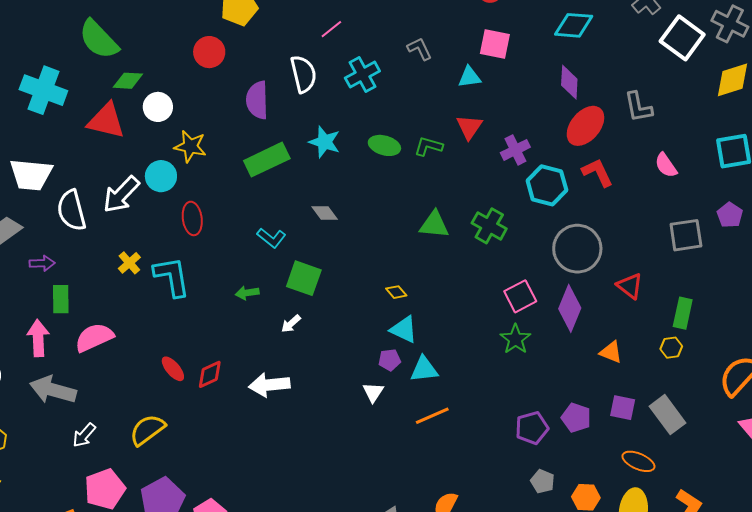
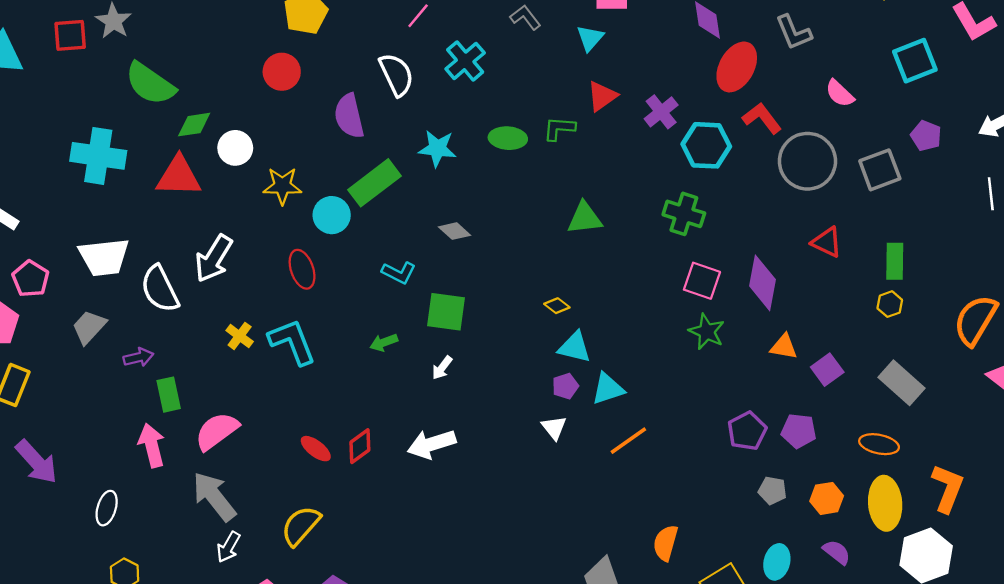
cyan triangle: (469, 77) -> (590, 38), turned -30
red triangle: (469, 127) -> (602, 96), turned 32
cyan circle: (161, 176) -> (332, 215), moved
green cross: (489, 226) -> (684, 214), moved
gray circle: (577, 249) -> (807, 161), moved
pink square: (520, 296) -> (702, 281), turned -32
orange triangle: (611, 352) -> (784, 347), moved
gray arrow: (53, 390) -> (214, 496), moved, turned 48
purple square: (623, 408) -> (827, 370), moved, turned -36
purple pentagon: (576, 418) -> (799, 431), moved

